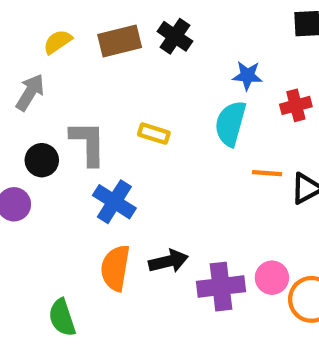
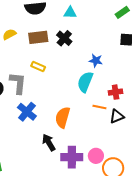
red cross: (296, 105) -> (116, 92), moved
yellow rectangle: (154, 134) -> (38, 66), moved
black arrow: (168, 261) -> (49, 142), turned -114
orange semicircle: (115, 268) -> (63, 117), moved

